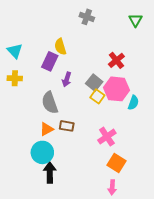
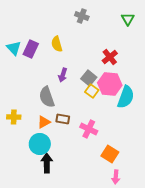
purple rectangle: (50, 61) -> (31, 49), moved
yellow cross: (15, 78) -> (14, 117), moved
cyan semicircle: (133, 103) -> (126, 97), size x1.6
pink cross: (107, 137) -> (89, 129), moved, turned -30
pink arrow: (112, 187) -> (116, 177), moved

